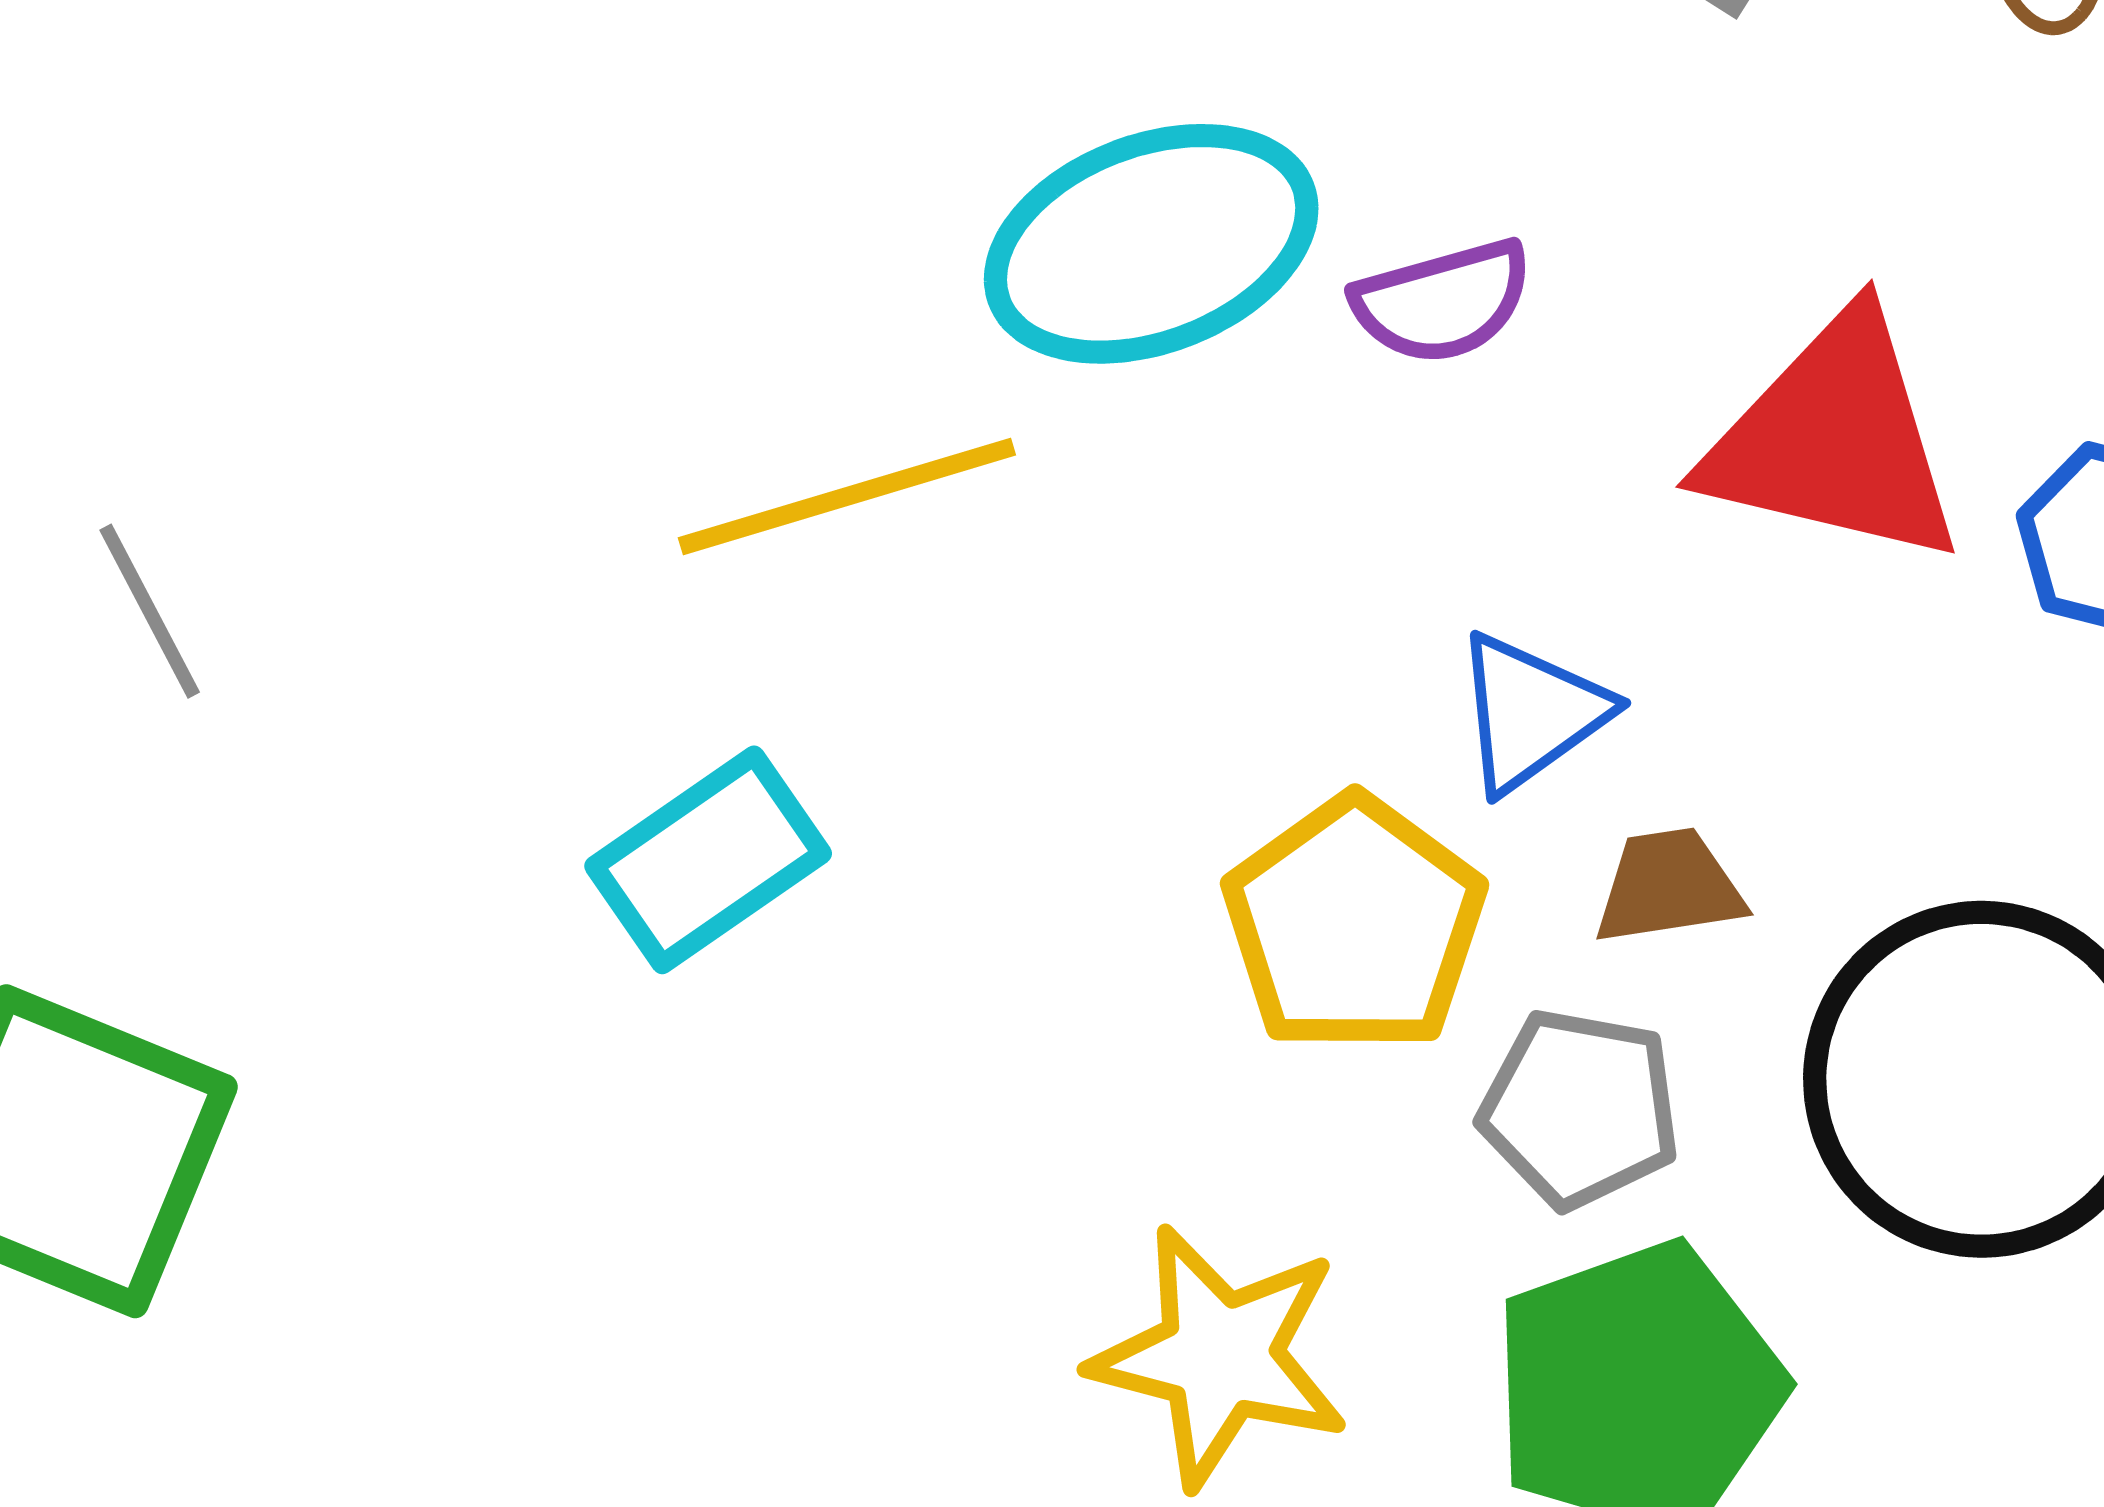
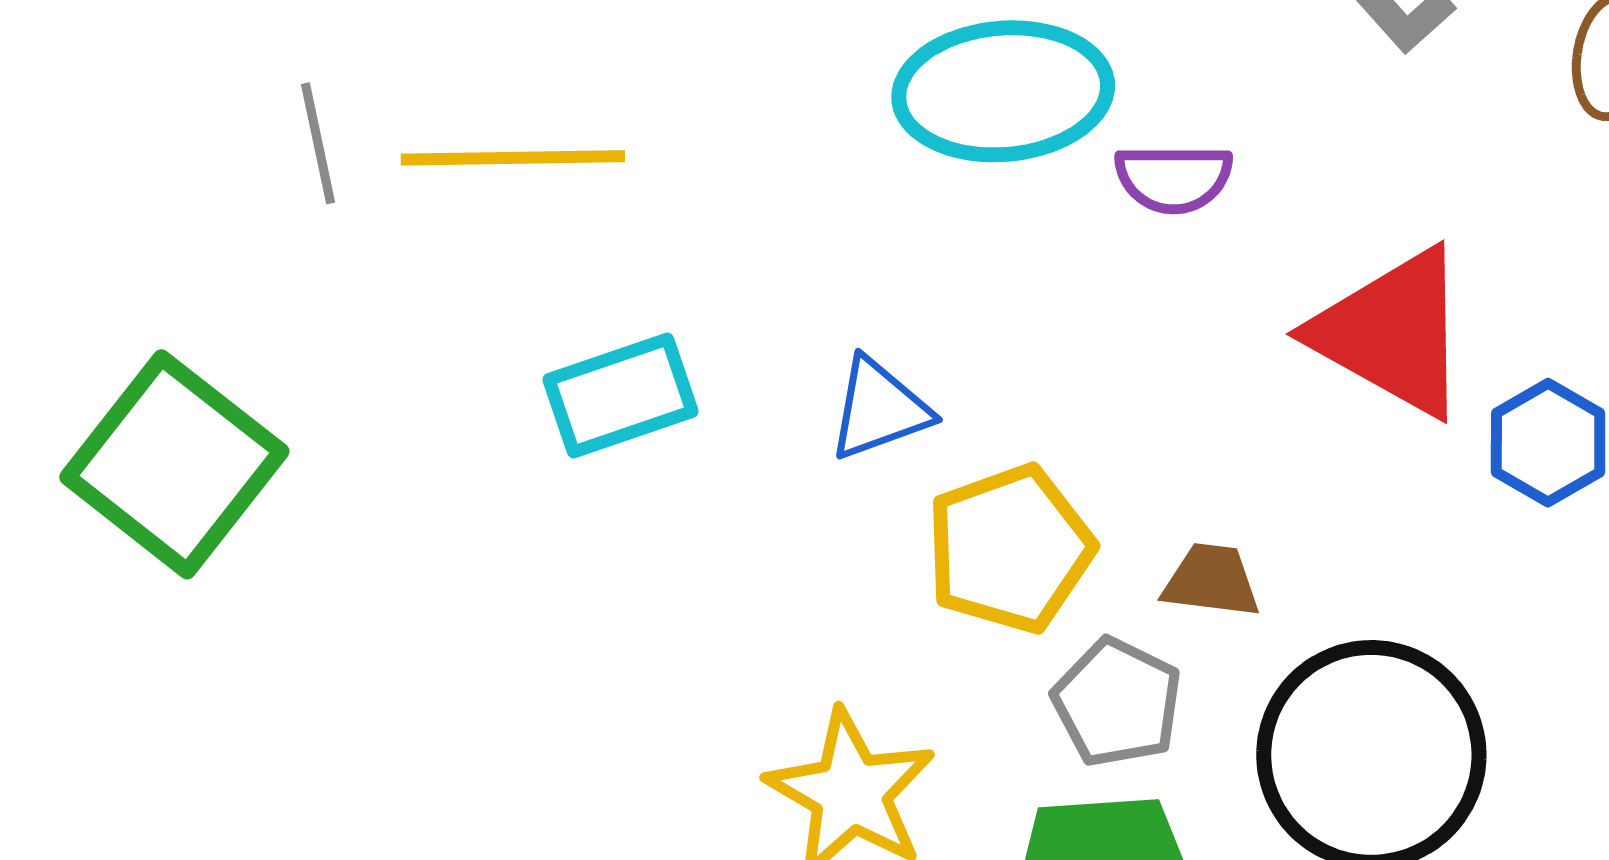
yellow line: (847, 496) -> (513, 158), moved
blue triangle: (1531, 713) -> (879, 409), moved

